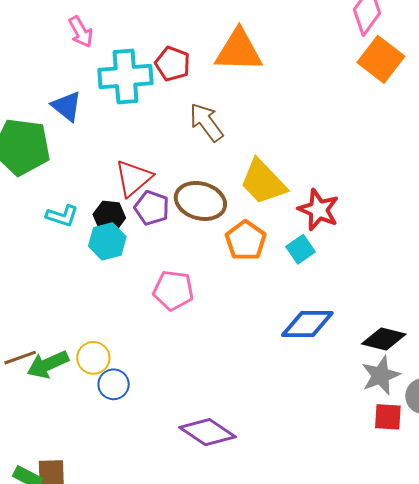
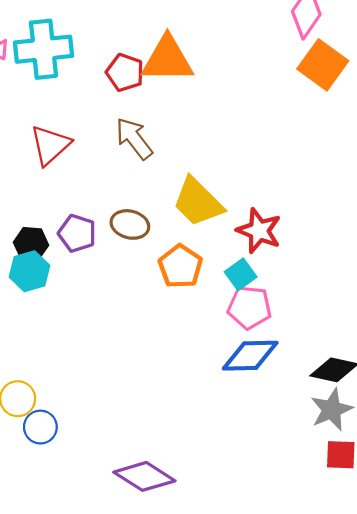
red pentagon: (173, 64) -> (125, 72), moved
cyan cross: (125, 76) -> (43, 49), moved
red triangle: (133, 178) -> (50, 145), moved
brown ellipse: (200, 201) -> (130, 224), size x0.7
pink pentagon: (173, 290) -> (249, 307), moved

